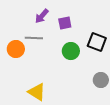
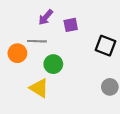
green circle: (71, 51) -> (53, 64), moved
yellow triangle: (37, 92) -> (39, 88), moved

